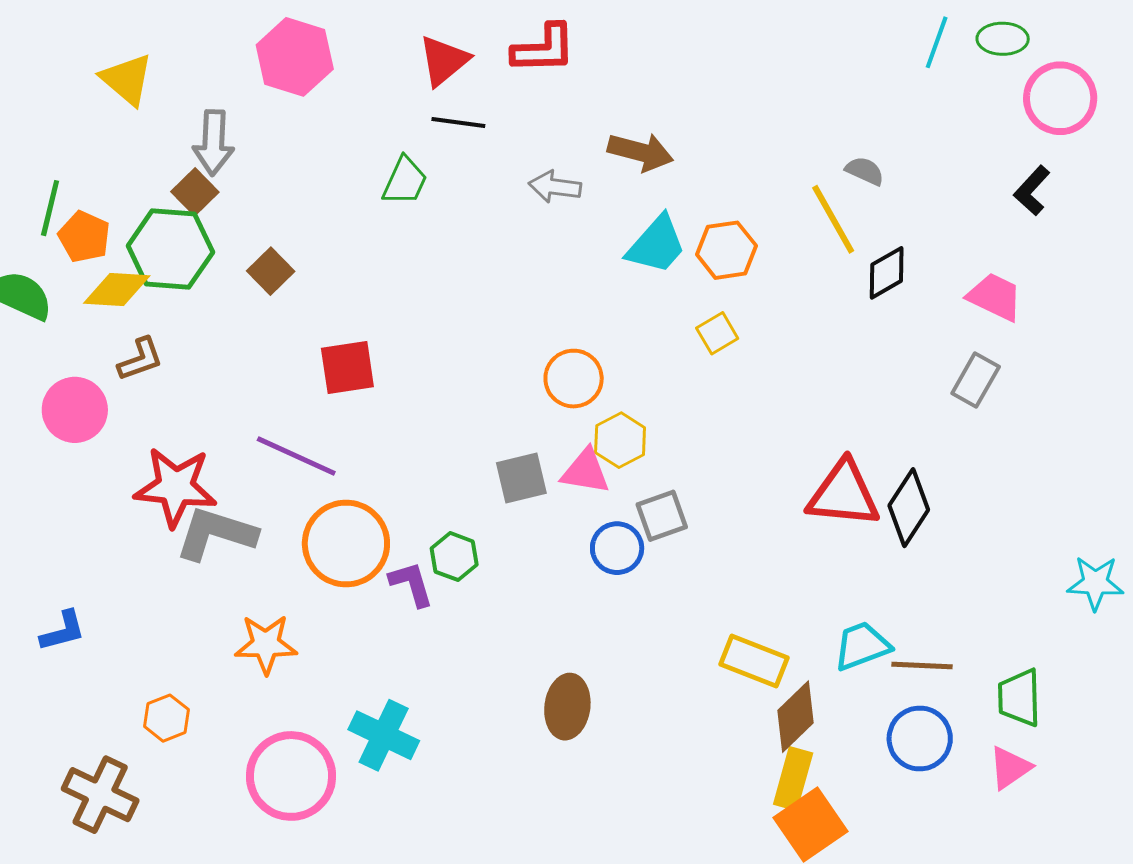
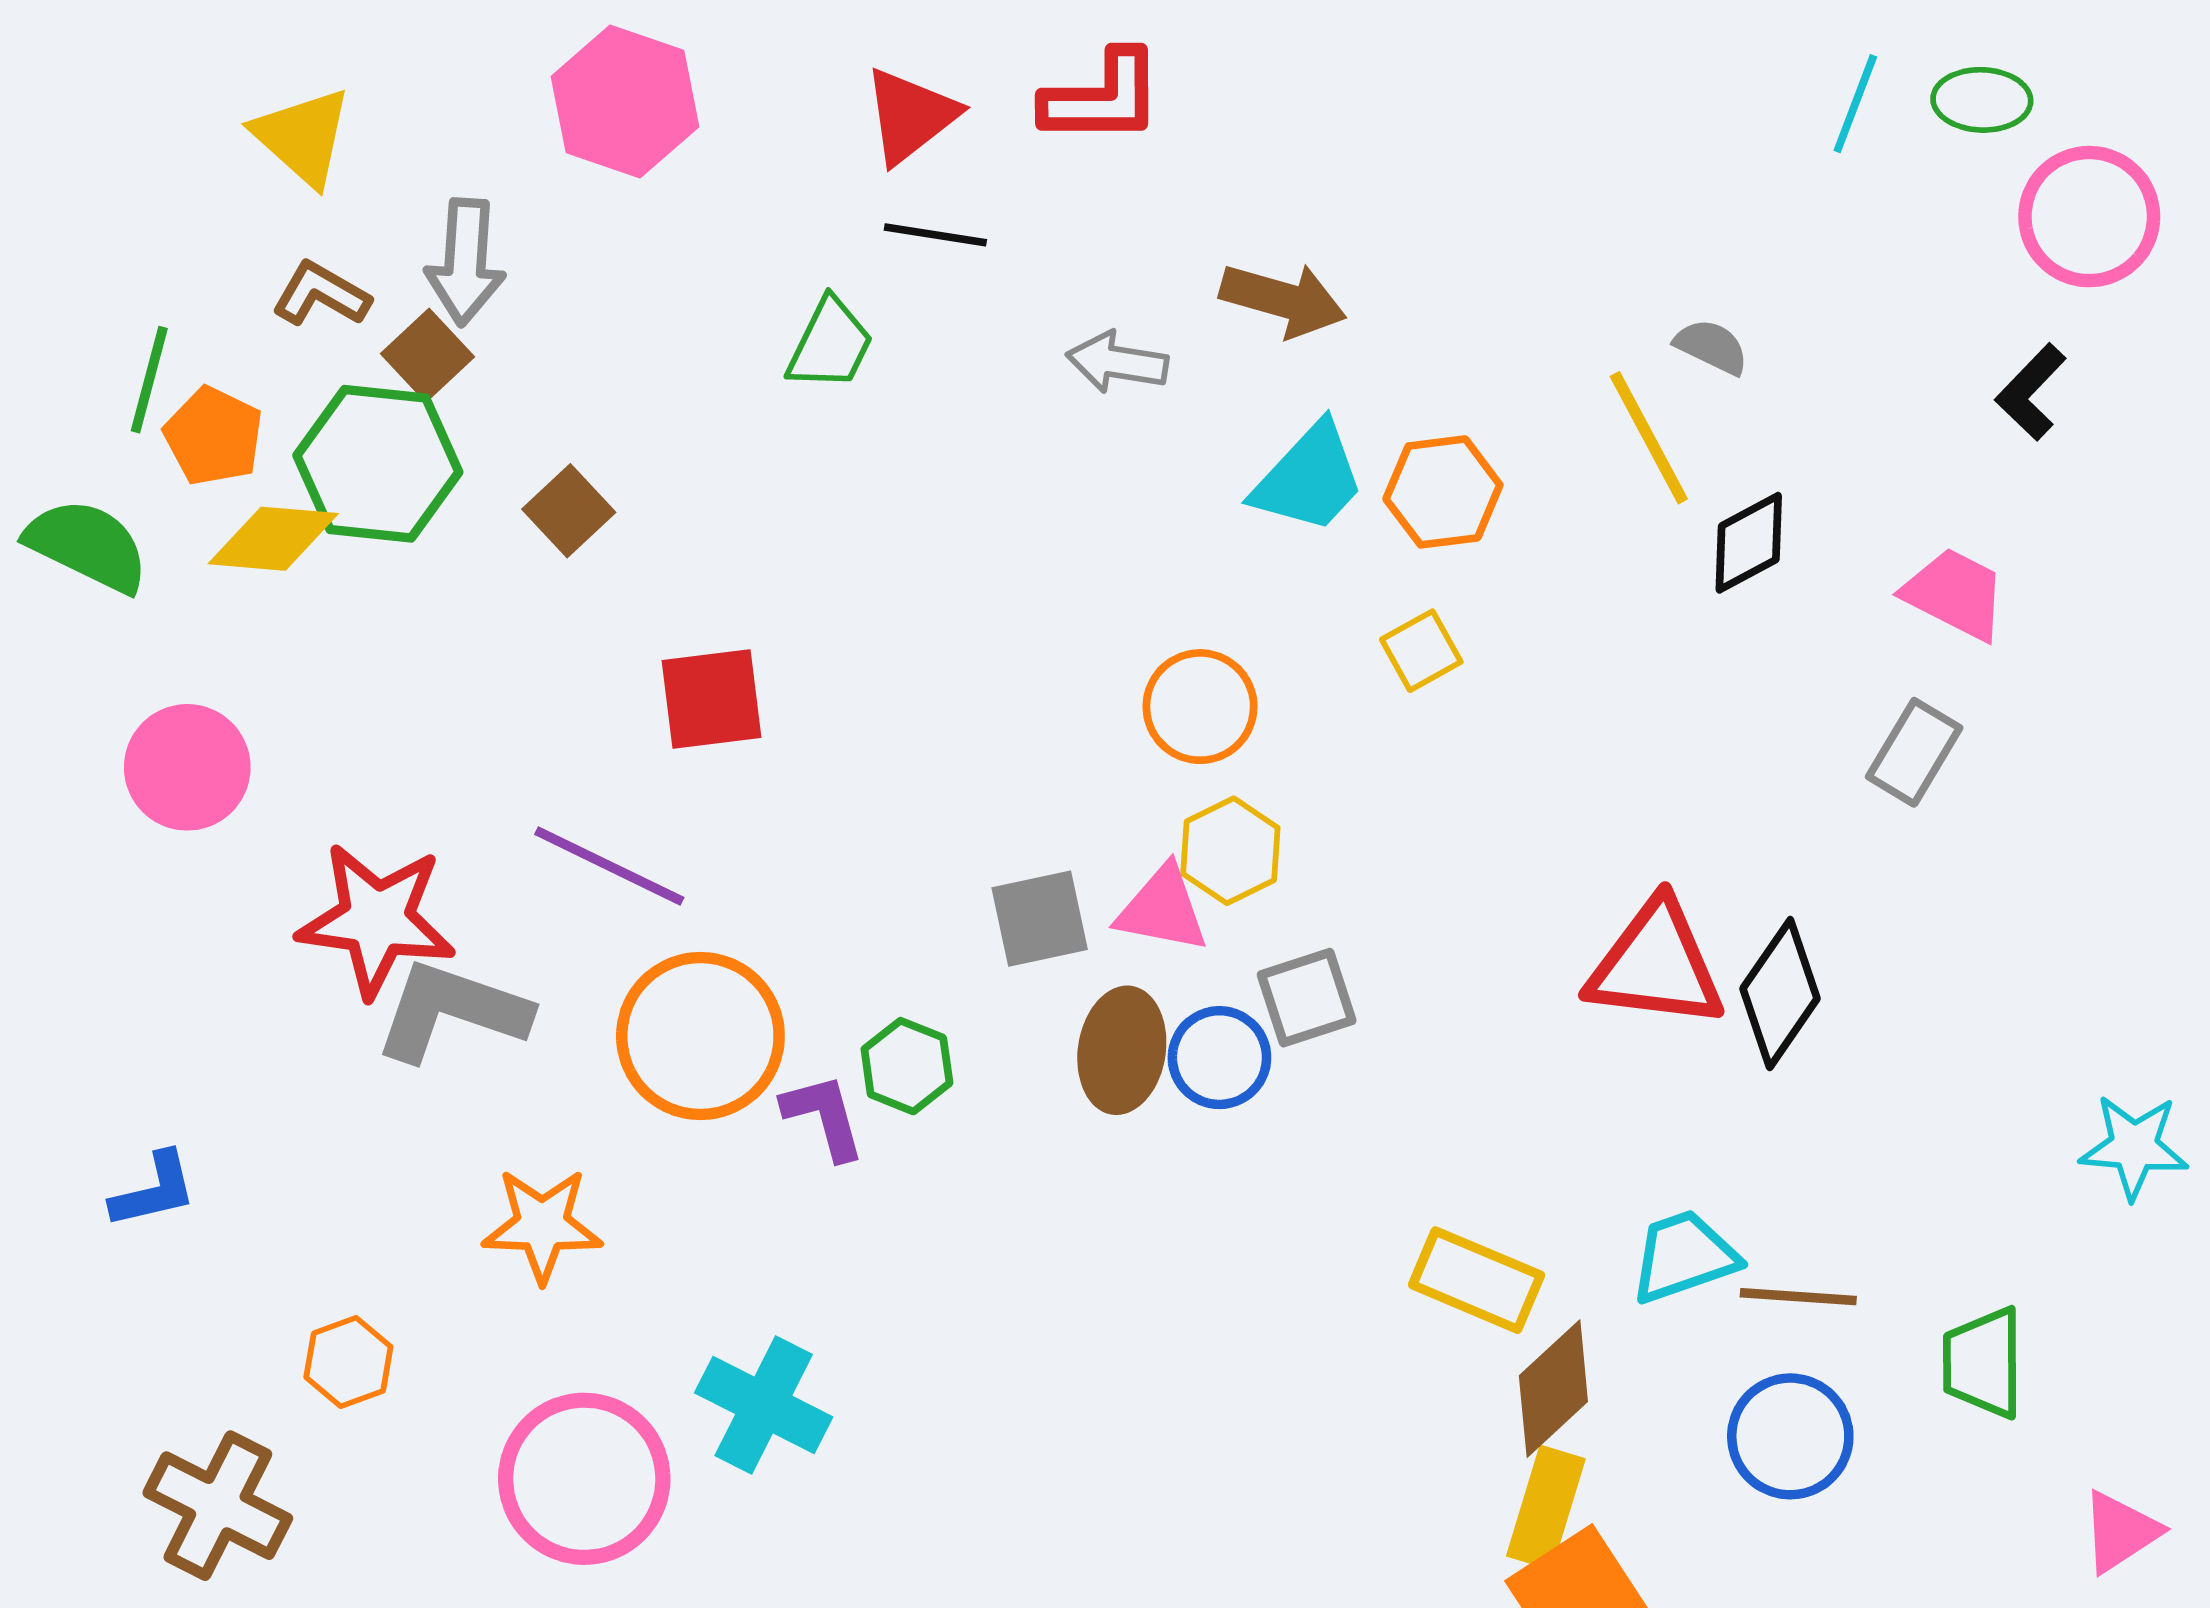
brown L-shape: (140, 359) -> (321, 294), moved, turned -132
orange circle: (574, 379) -> (1200, 707), moved
brown ellipse: (567, 707) -> (1122, 1050), moved
pink triangle: (1010, 768) -> (2120, 1532), moved

